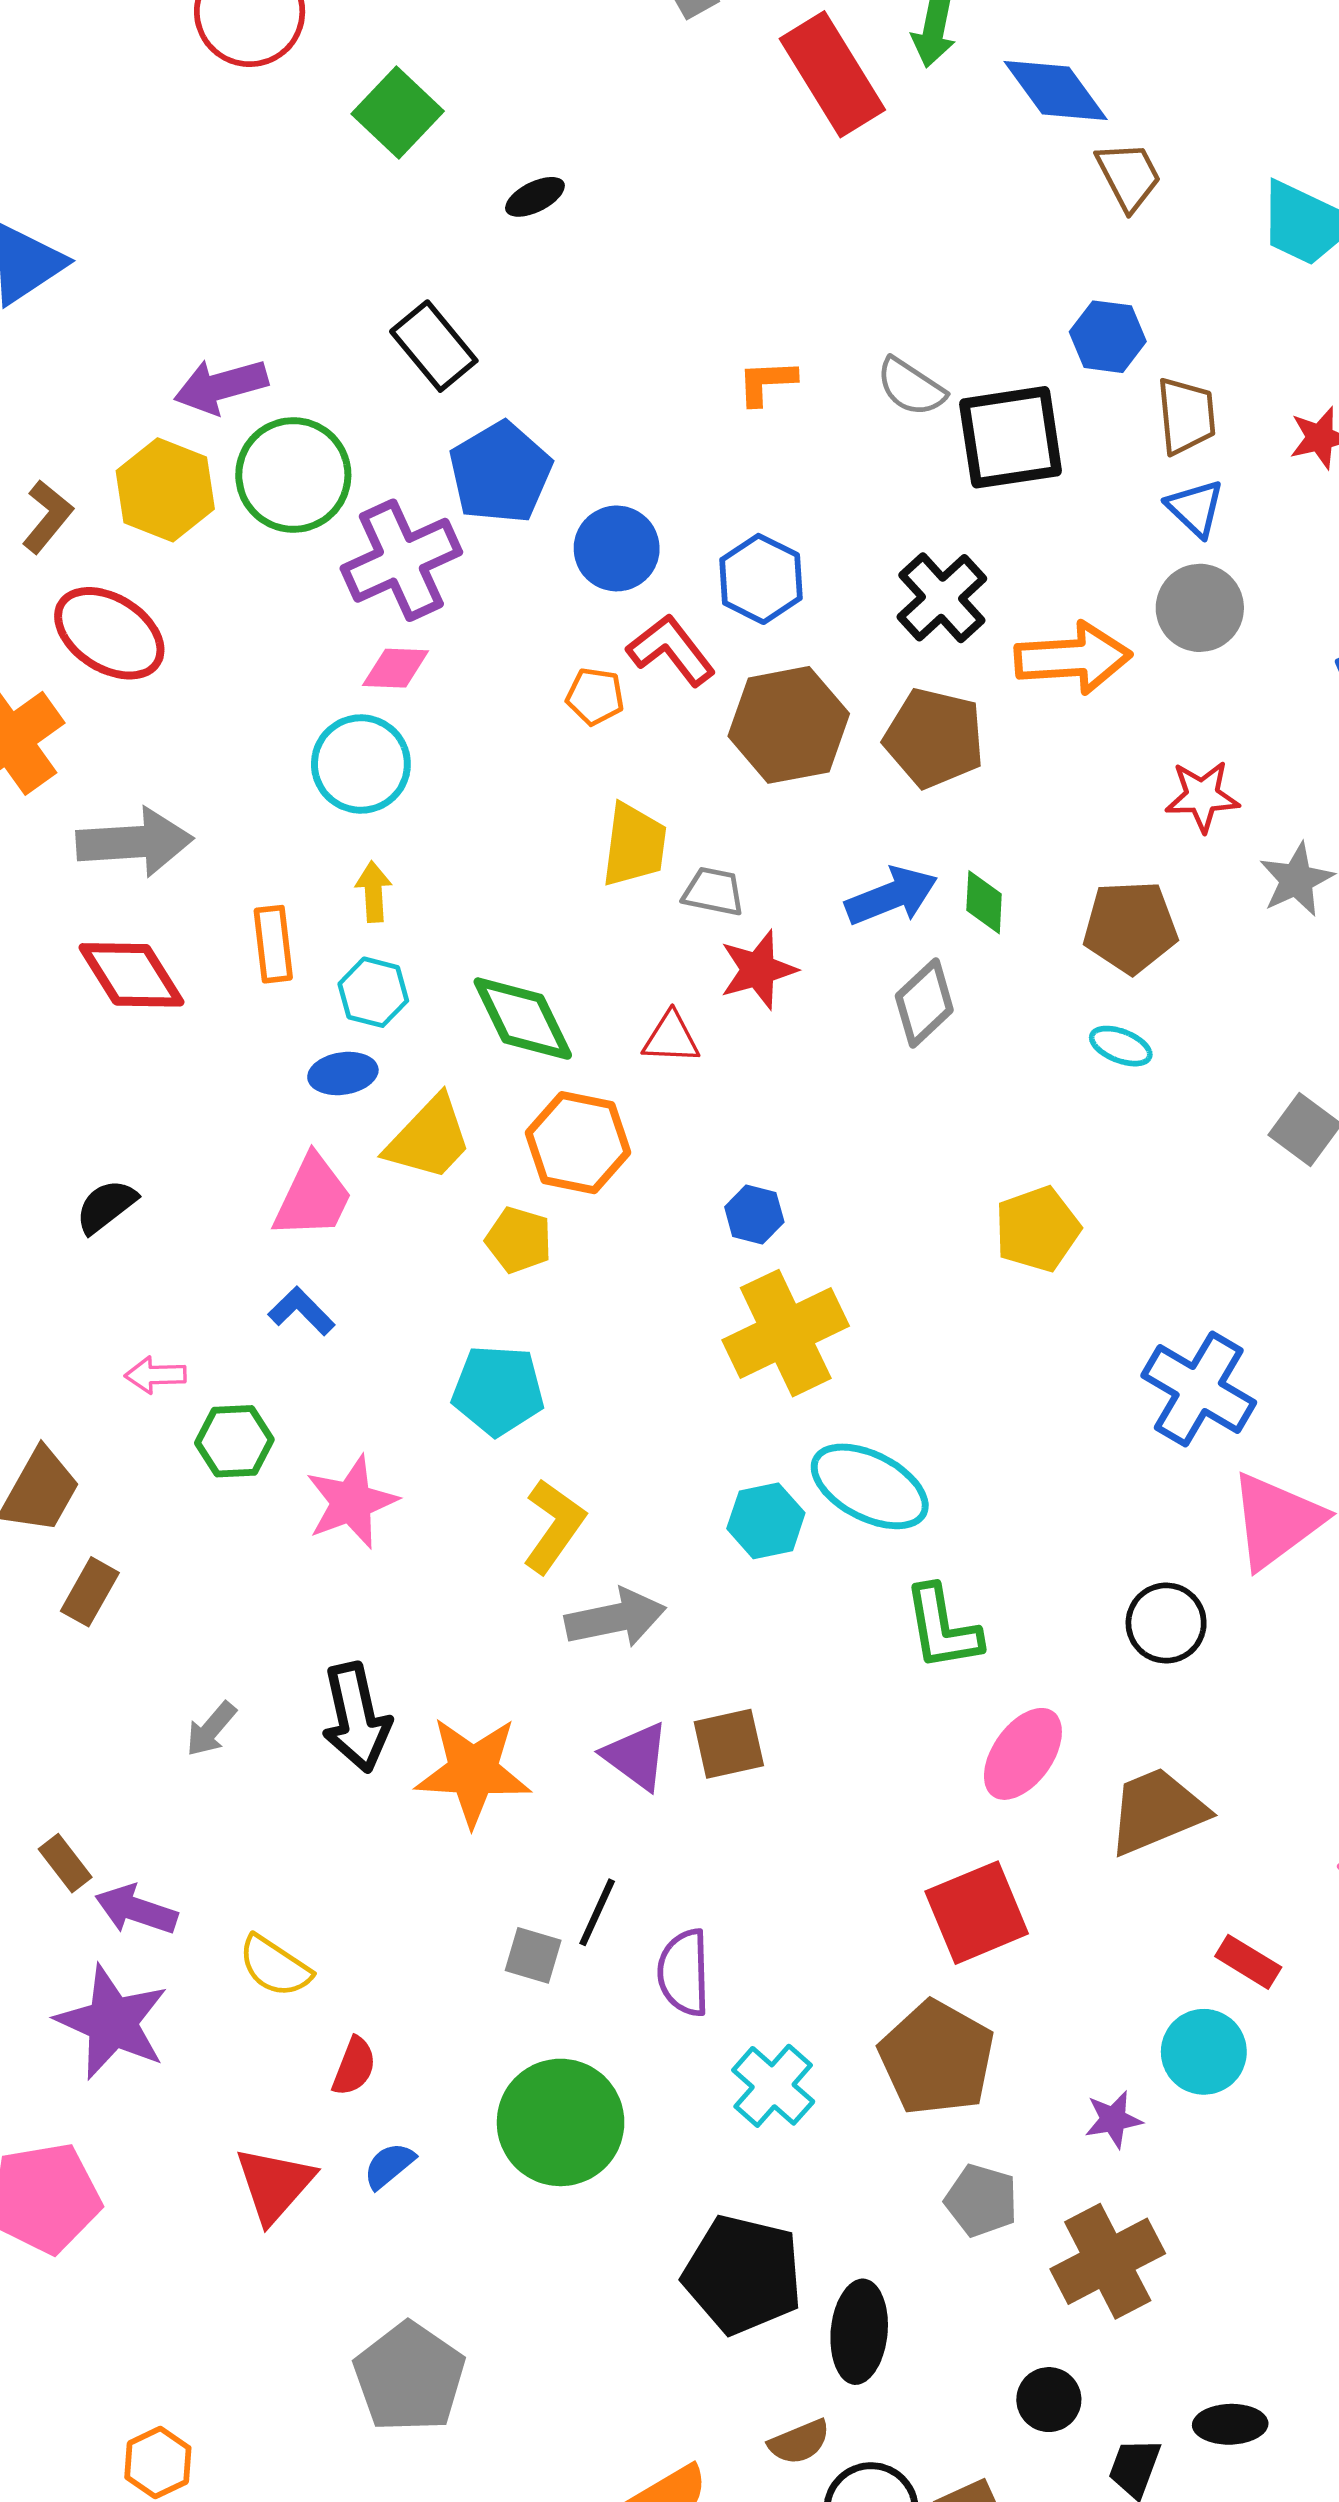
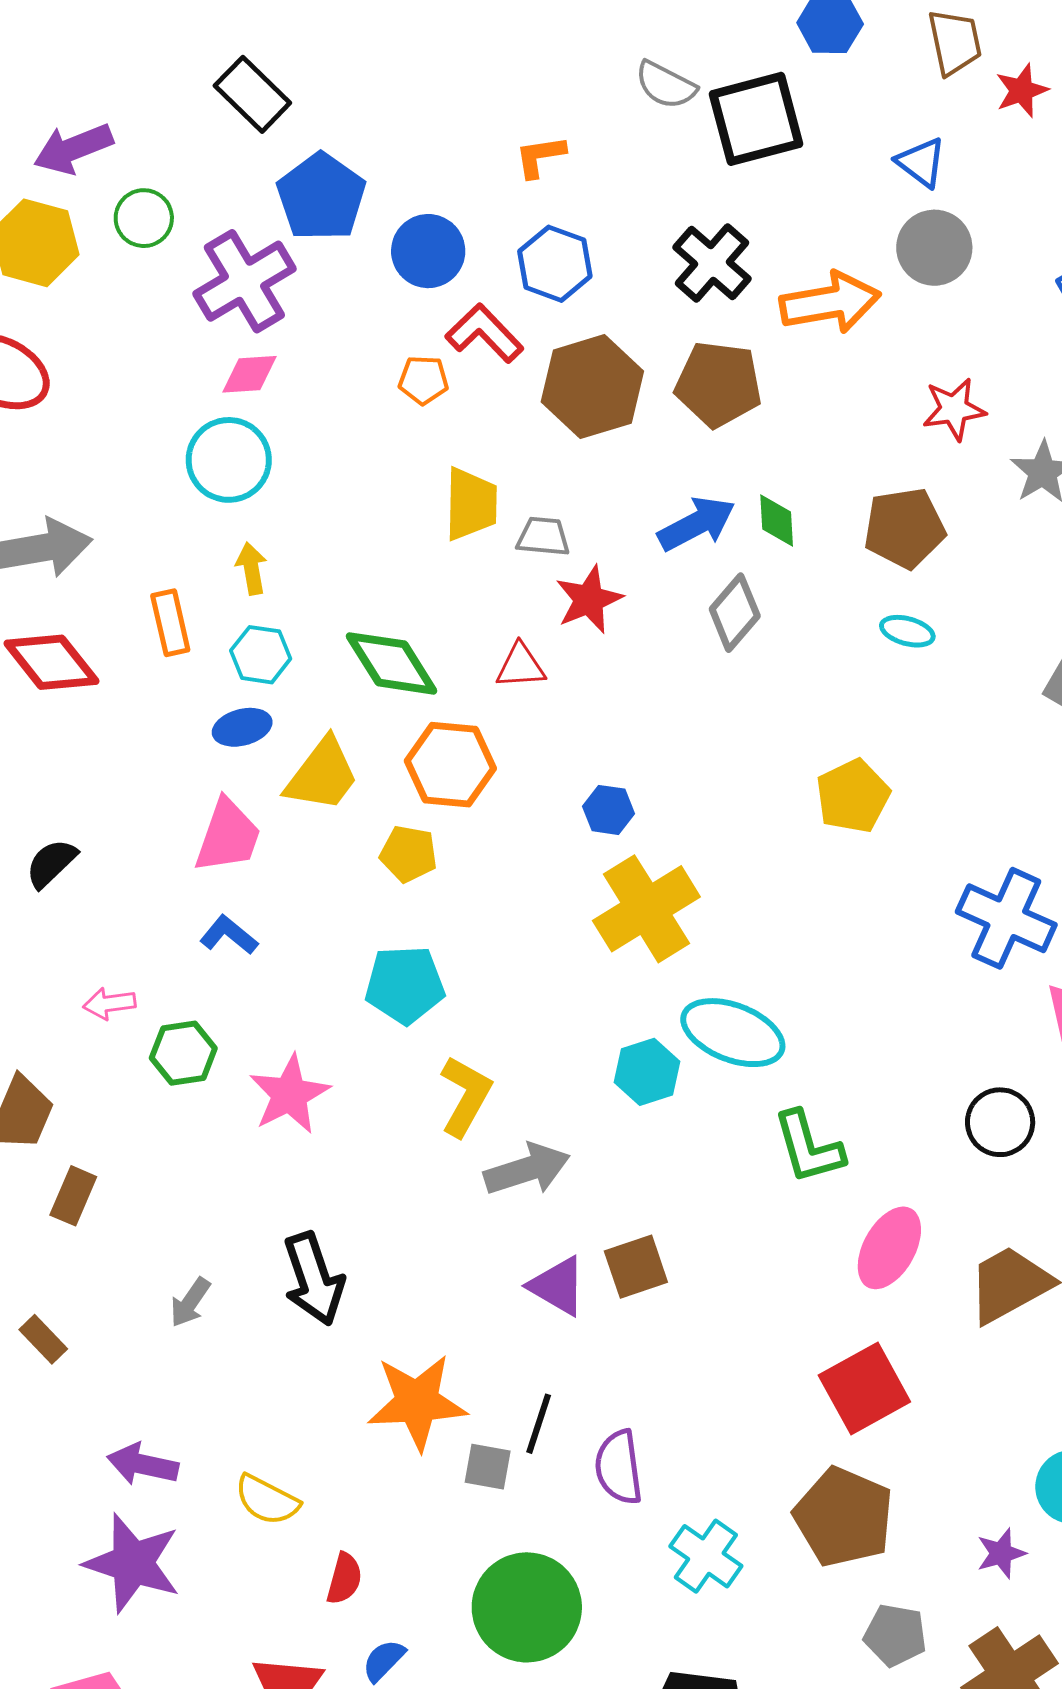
orange L-shape: (767, 382) -> (540, 156), moved
brown trapezoid: (1186, 416) -> (955, 42), moved
green circle: (293, 475) -> (144, 218), size x0.6
orange star: (473, 1771) -> (417, 1402), moved
brown rectangle: (65, 1863) -> (43, 1339), moved

